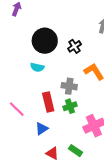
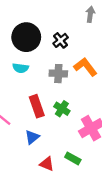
gray cross: (69, 86) -> (58, 74), moved
green cross: (70, 106) -> (62, 109), turned -32

